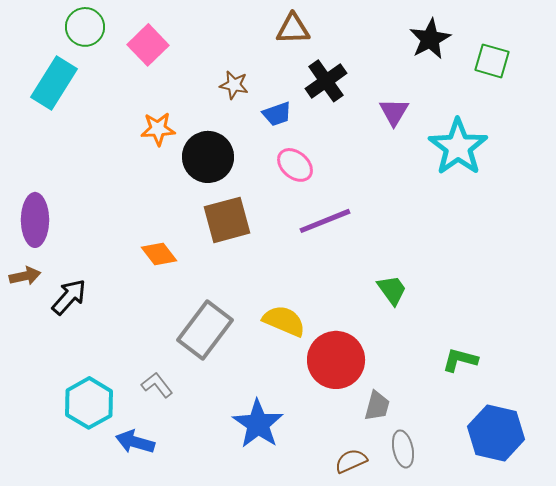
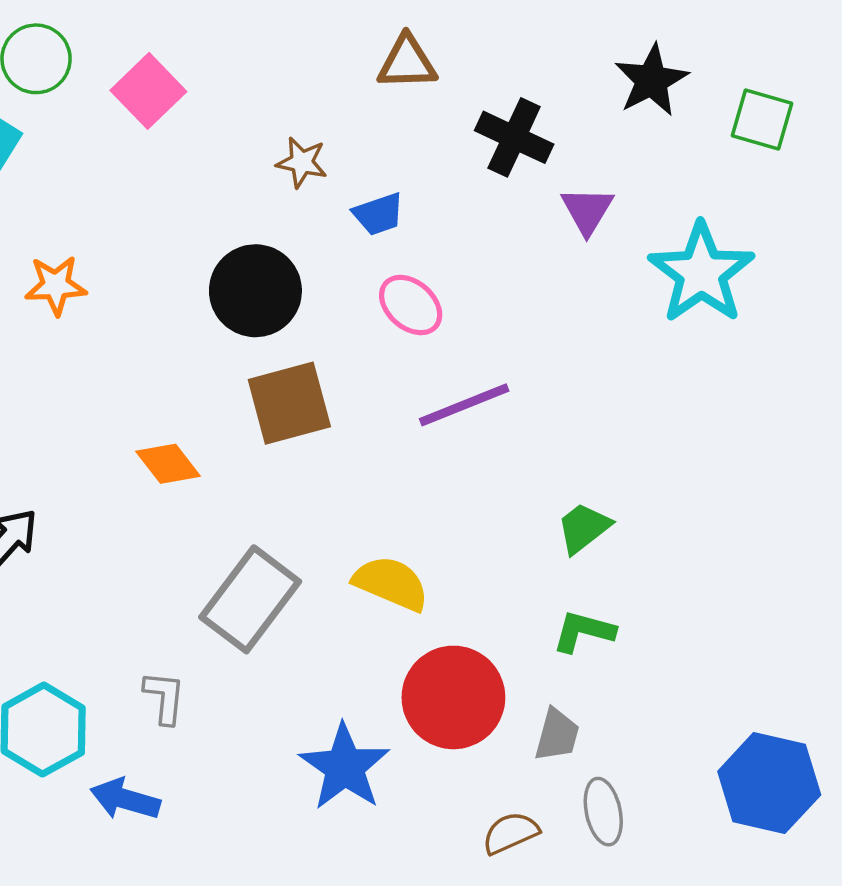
black cross: (326, 81) -> (514, 137), moved, turned -30
orange star: (158, 129) -> (56, 285), moved
green trapezoid: (392, 290) -> (584, 528), turned -92
red circle: (336, 360) -> (453, 697), moved
green L-shape: (460, 360) -> (584, 631), moved
gray L-shape: (157, 385) -> (164, 697), turned 44

